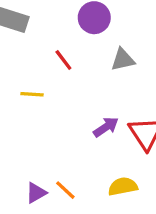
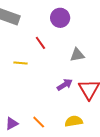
gray triangle: (123, 60) -> (77, 55), moved
purple triangle: (36, 193) -> (12, 124), moved

